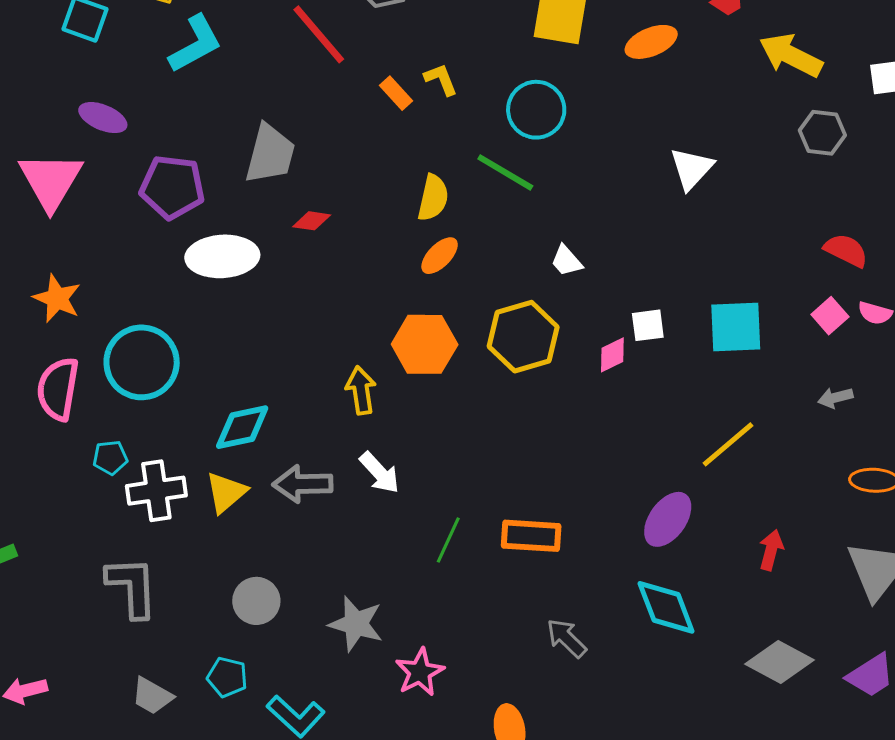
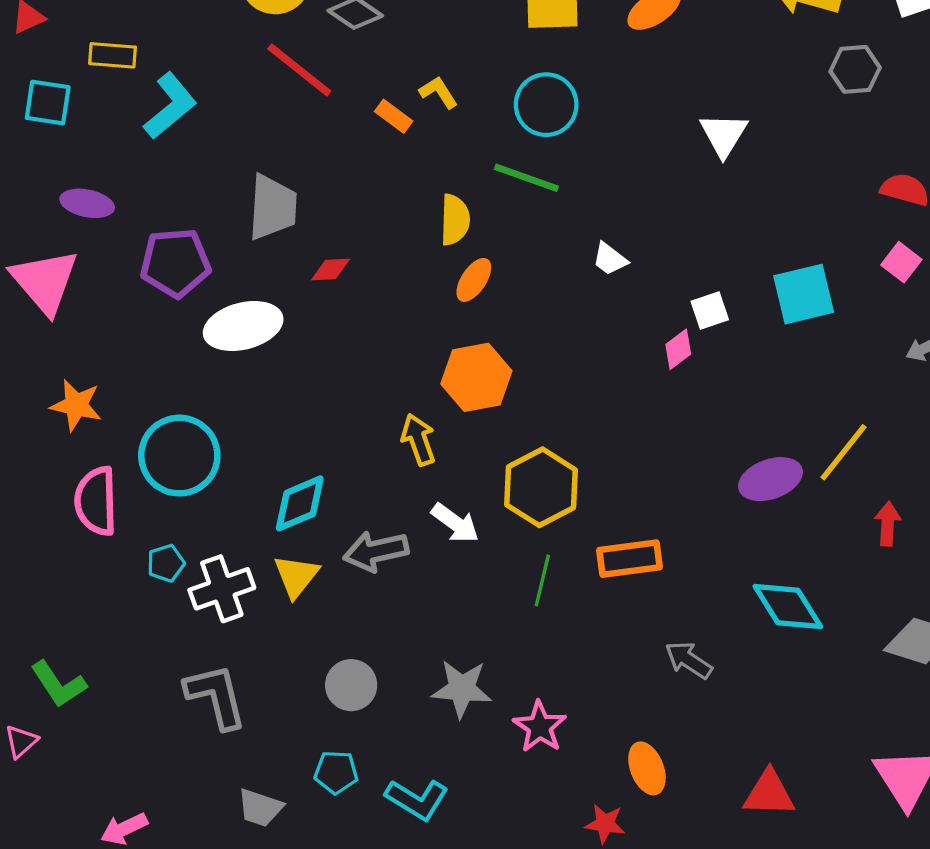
yellow hexagon: (523, 337) -> (541, 487), moved
yellow line: (728, 444) -> (843, 452), moved
purple ellipse: (668, 519) -> (771, 479), moved, turned 46

